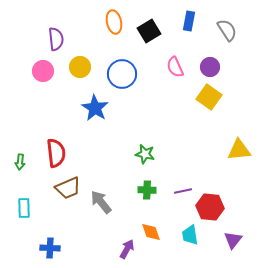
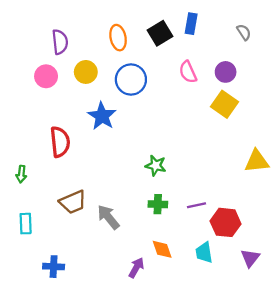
blue rectangle: (189, 21) -> (191, 24), moved
orange ellipse: (114, 22) -> (118, 38), moved
gray semicircle: (227, 30) -> (244, 32), size x0.7
red semicircle: (56, 153) -> (60, 142), moved

